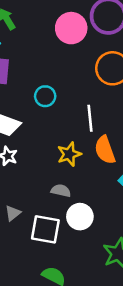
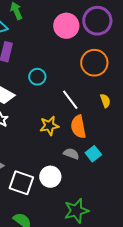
white line: (90, 118) -> (70, 100), turned -40
gray semicircle: (61, 191) -> (71, 154), moved

